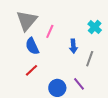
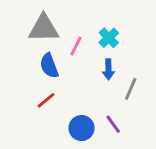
gray triangle: (27, 21) -> (44, 28), turned 45
cyan cross: (95, 27) -> (109, 38), moved

